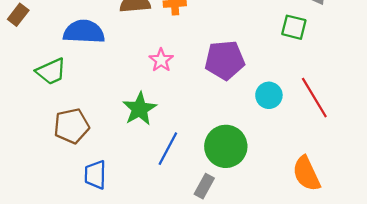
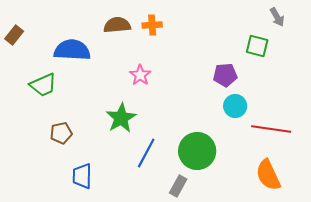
purple pentagon: (225, 60) -> (225, 75), moved, size x0.7
red line: (314, 98) -> (271, 129), moved, turned -51
brown pentagon: (71, 126) -> (61, 133), size x0.7

